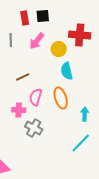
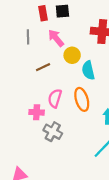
pink arrow: (37, 41) -> (56, 38), turned 102
yellow circle: (59, 49) -> (72, 55), moved
brown line: (23, 77) -> (43, 67), moved

